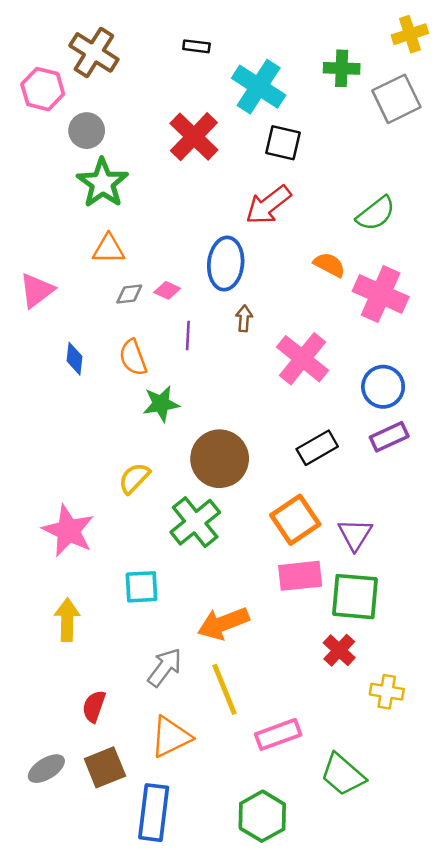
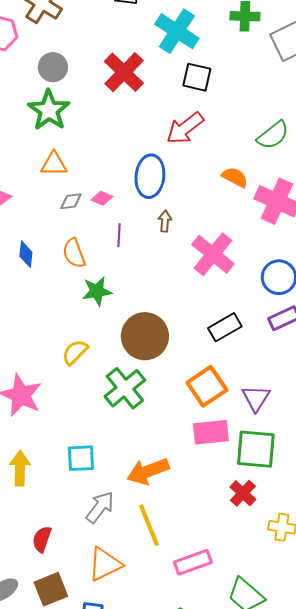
gray circle: (87, 131) -> (53, 67), moved
cyan square: (142, 587) -> (81, 458), moved

